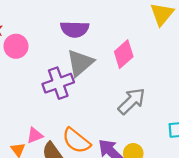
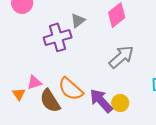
gray triangle: (80, 63) -> (78, 21), size x0.6

